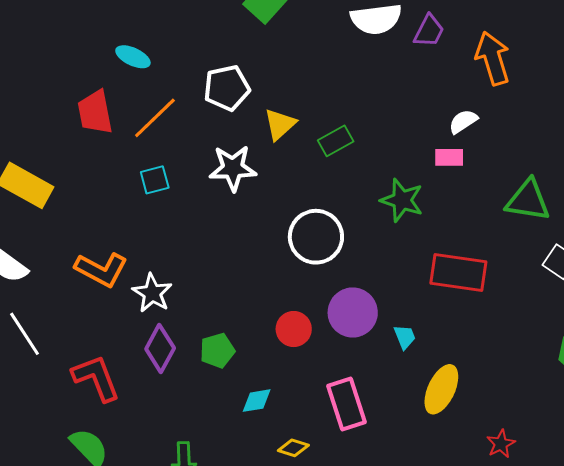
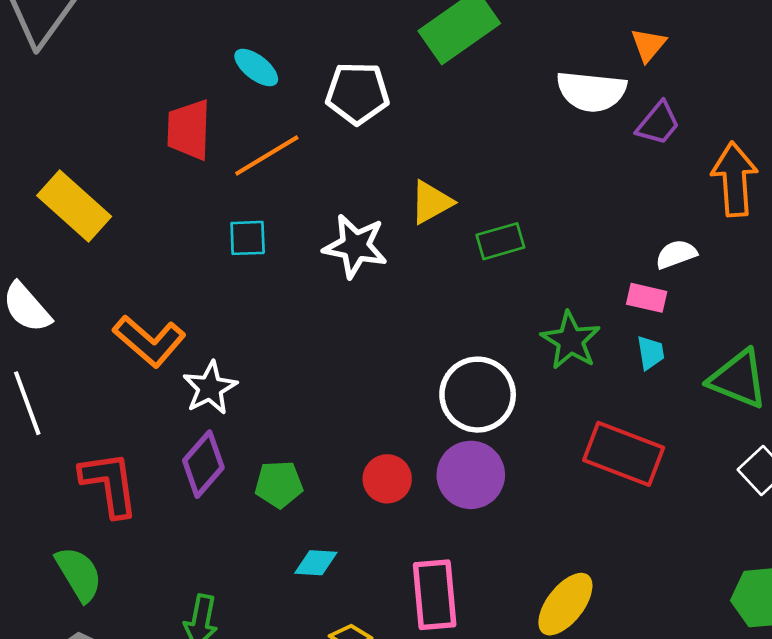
white pentagon: (227, 88) -> (357, 93), moved
white circle: (316, 237) -> (478, 395), moved
cyan trapezoid: (405, 337) -> (651, 353), moved

